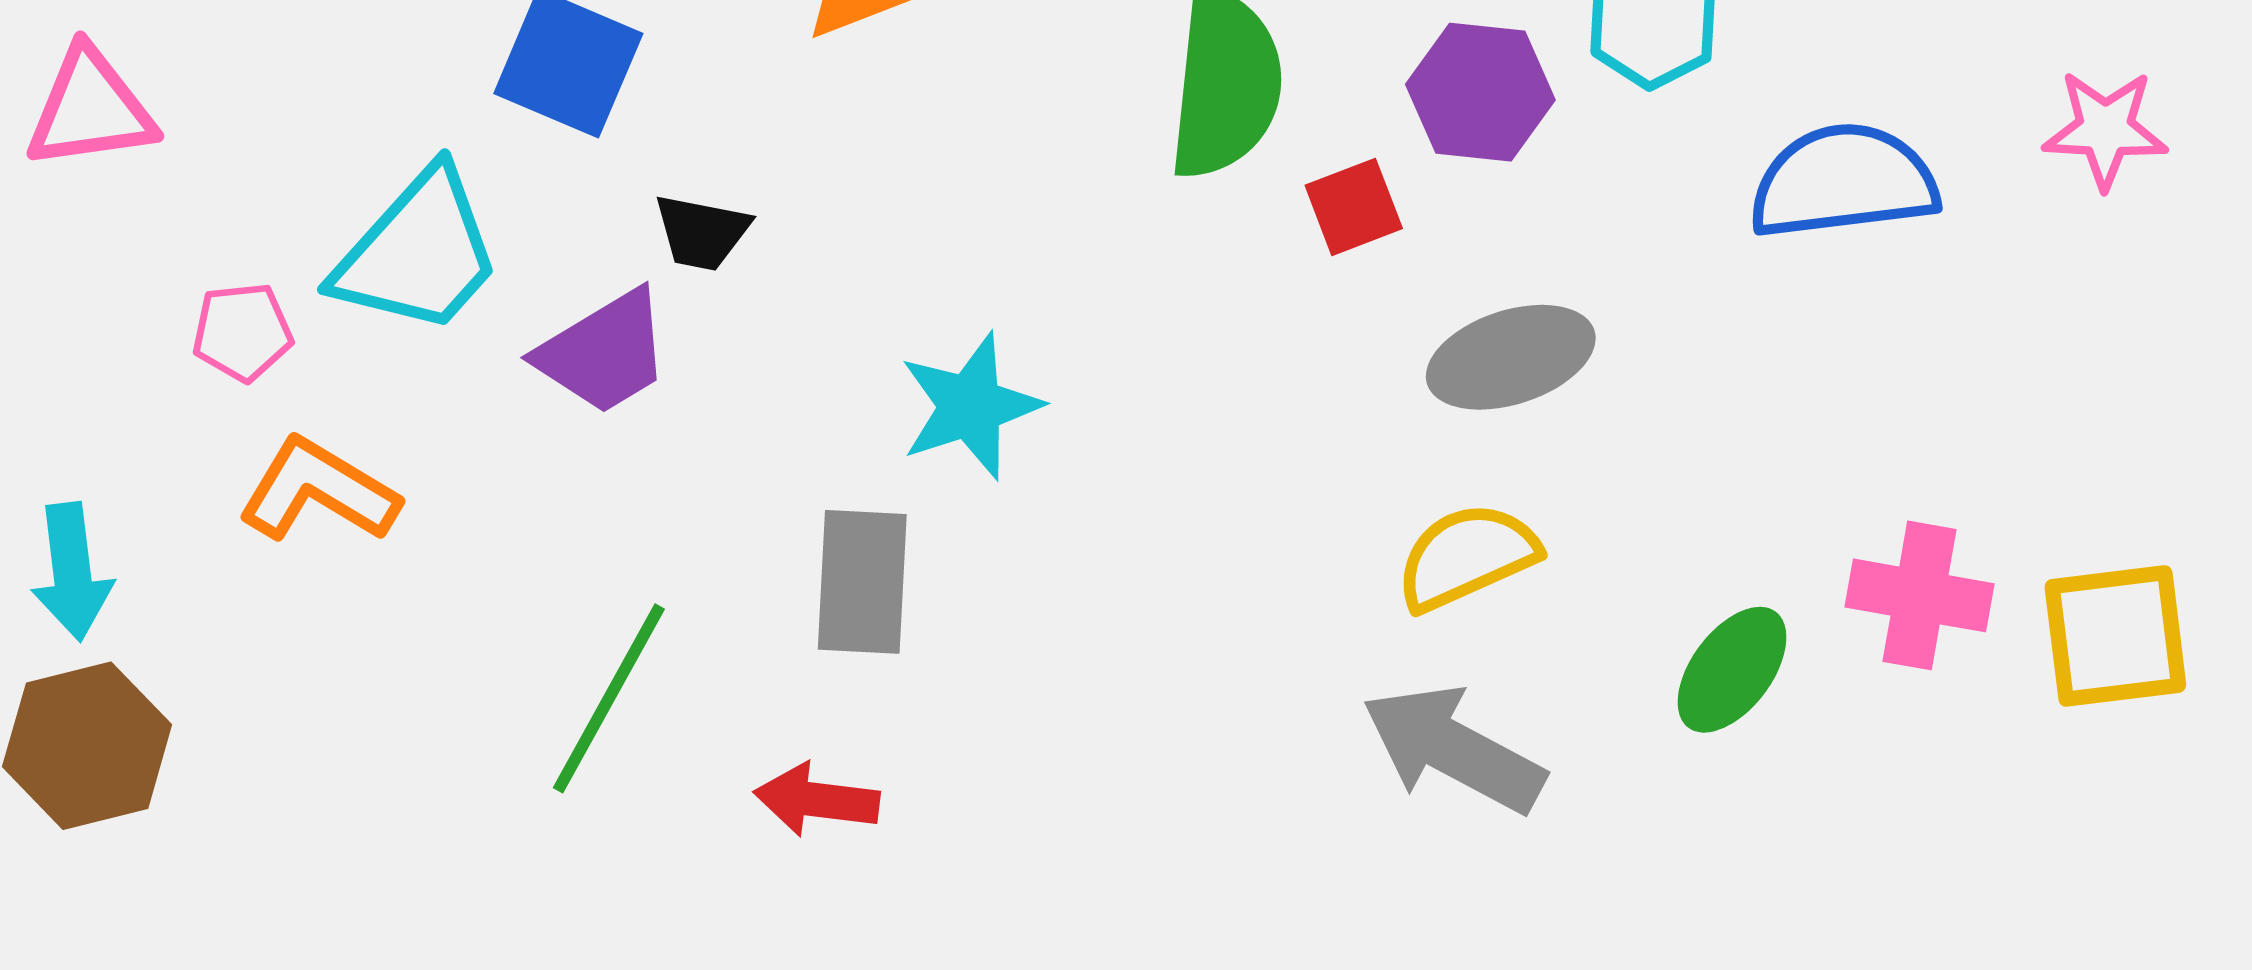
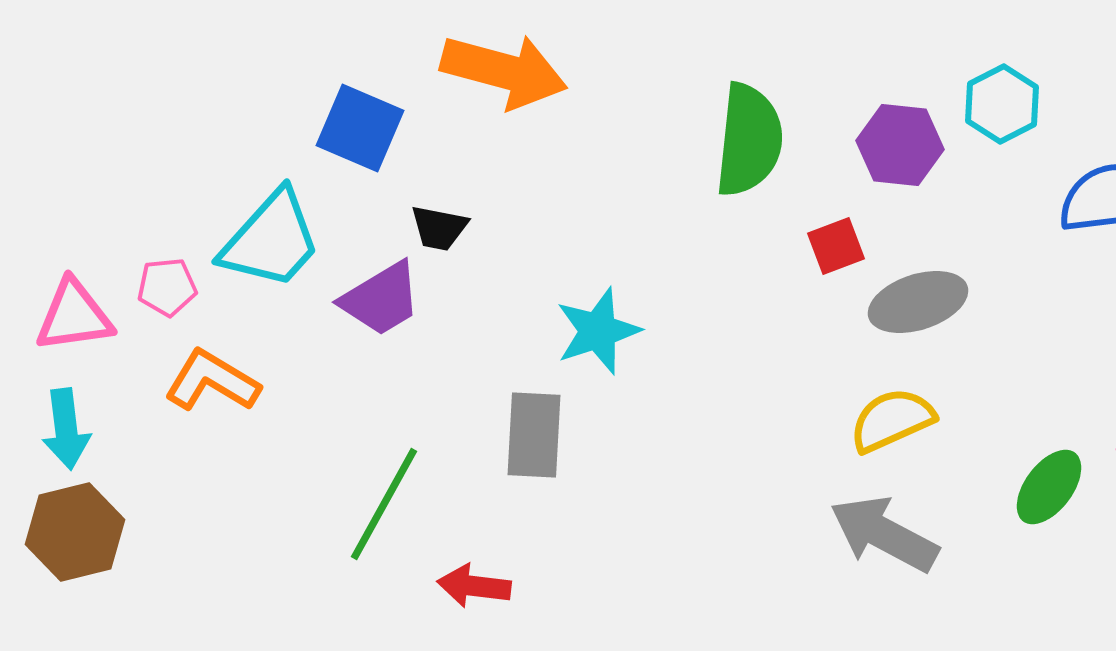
pink triangle: (90, 109) -> (74, 316), moved
red square: (1354, 207) -> (836, 246), moved
red arrow: (817, 800) -> (474, 586), moved

